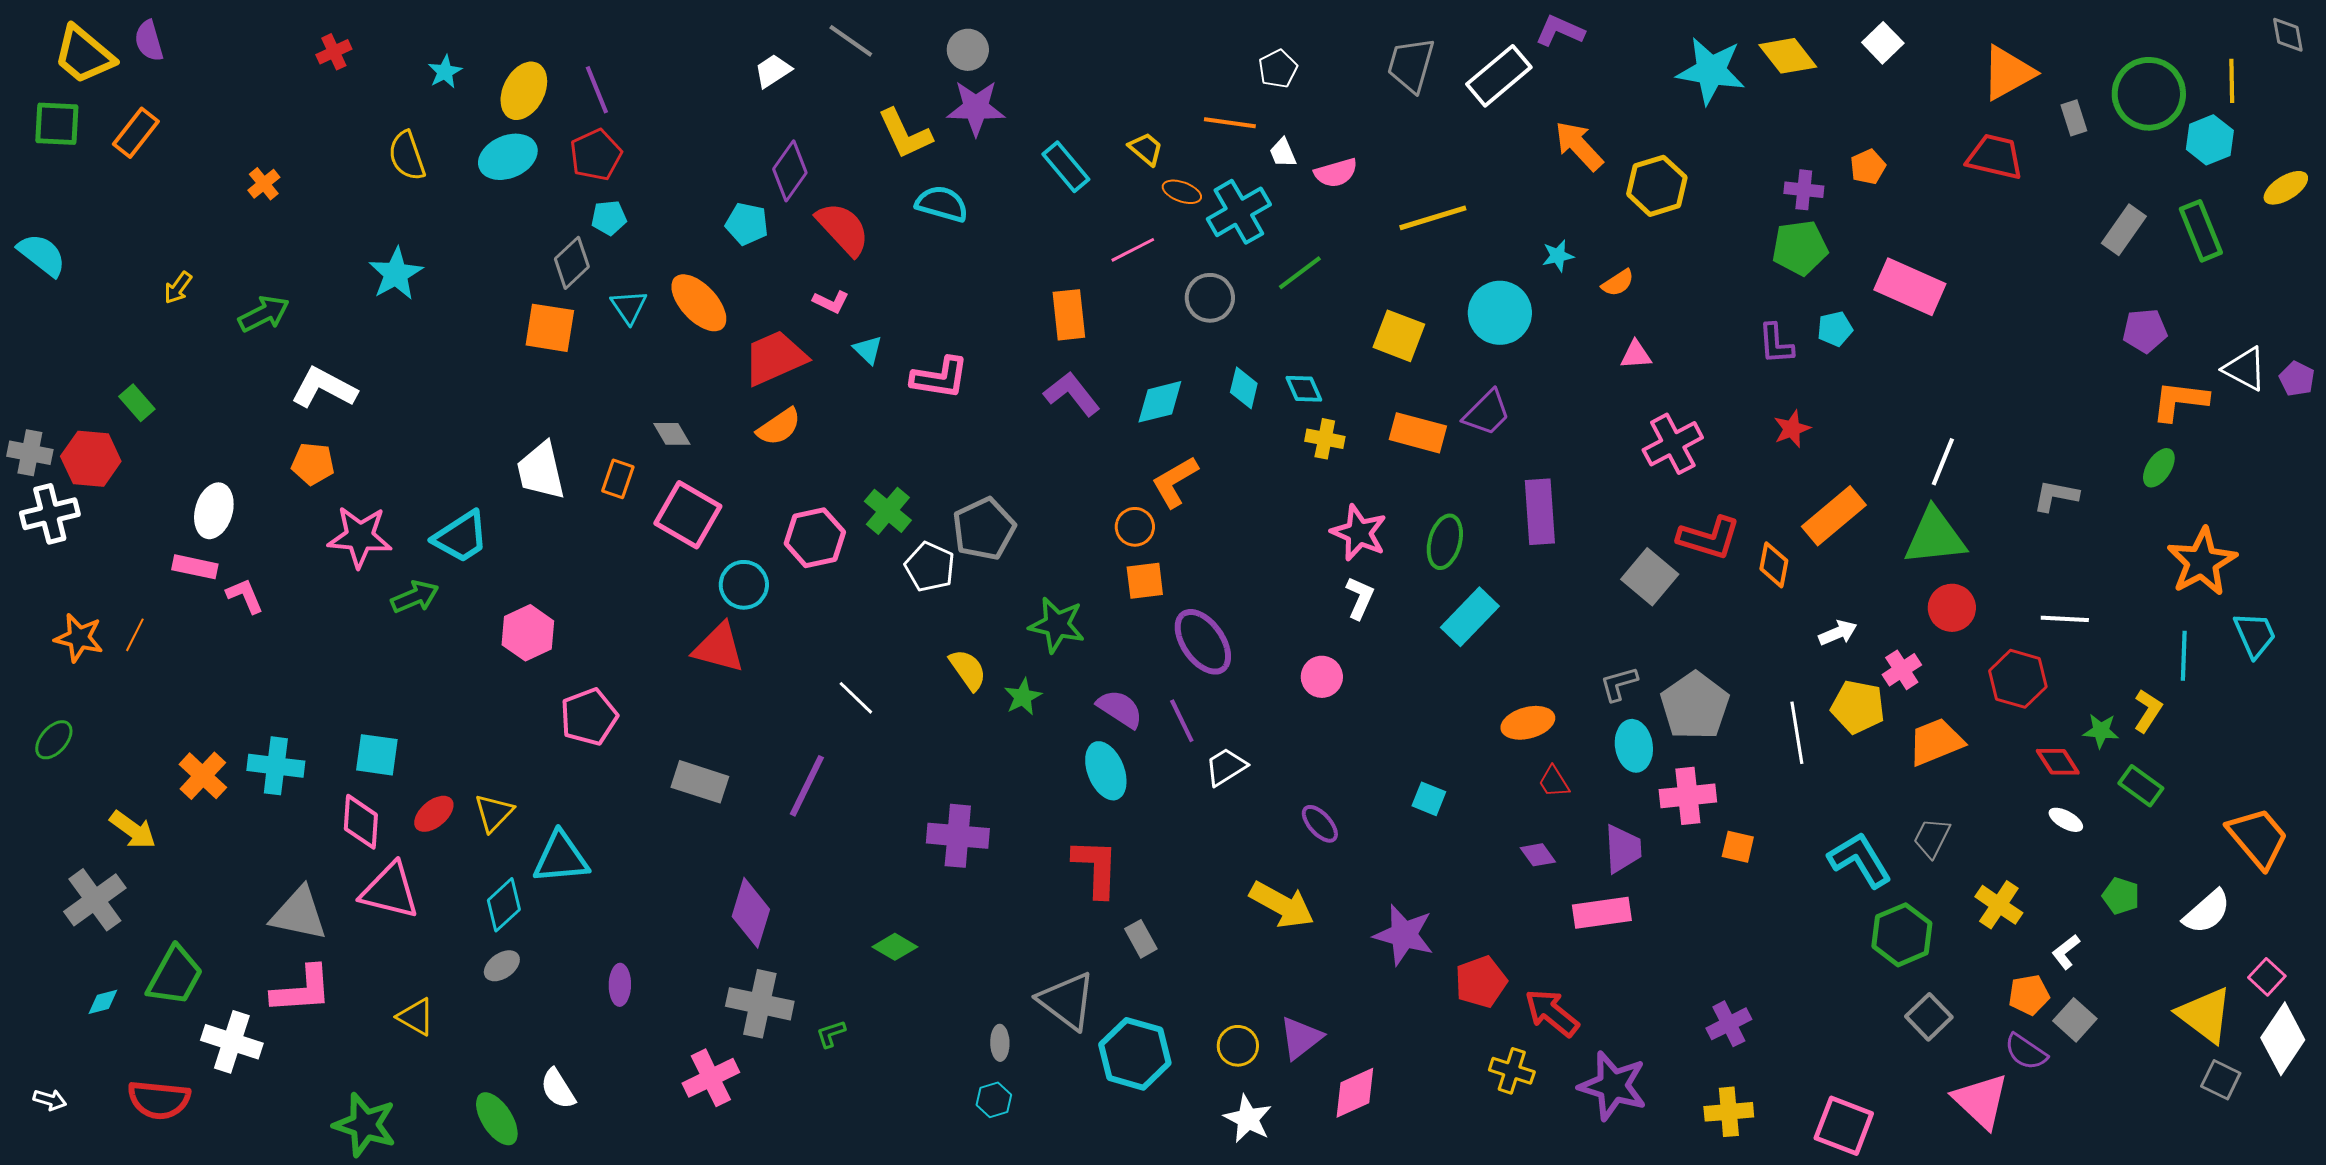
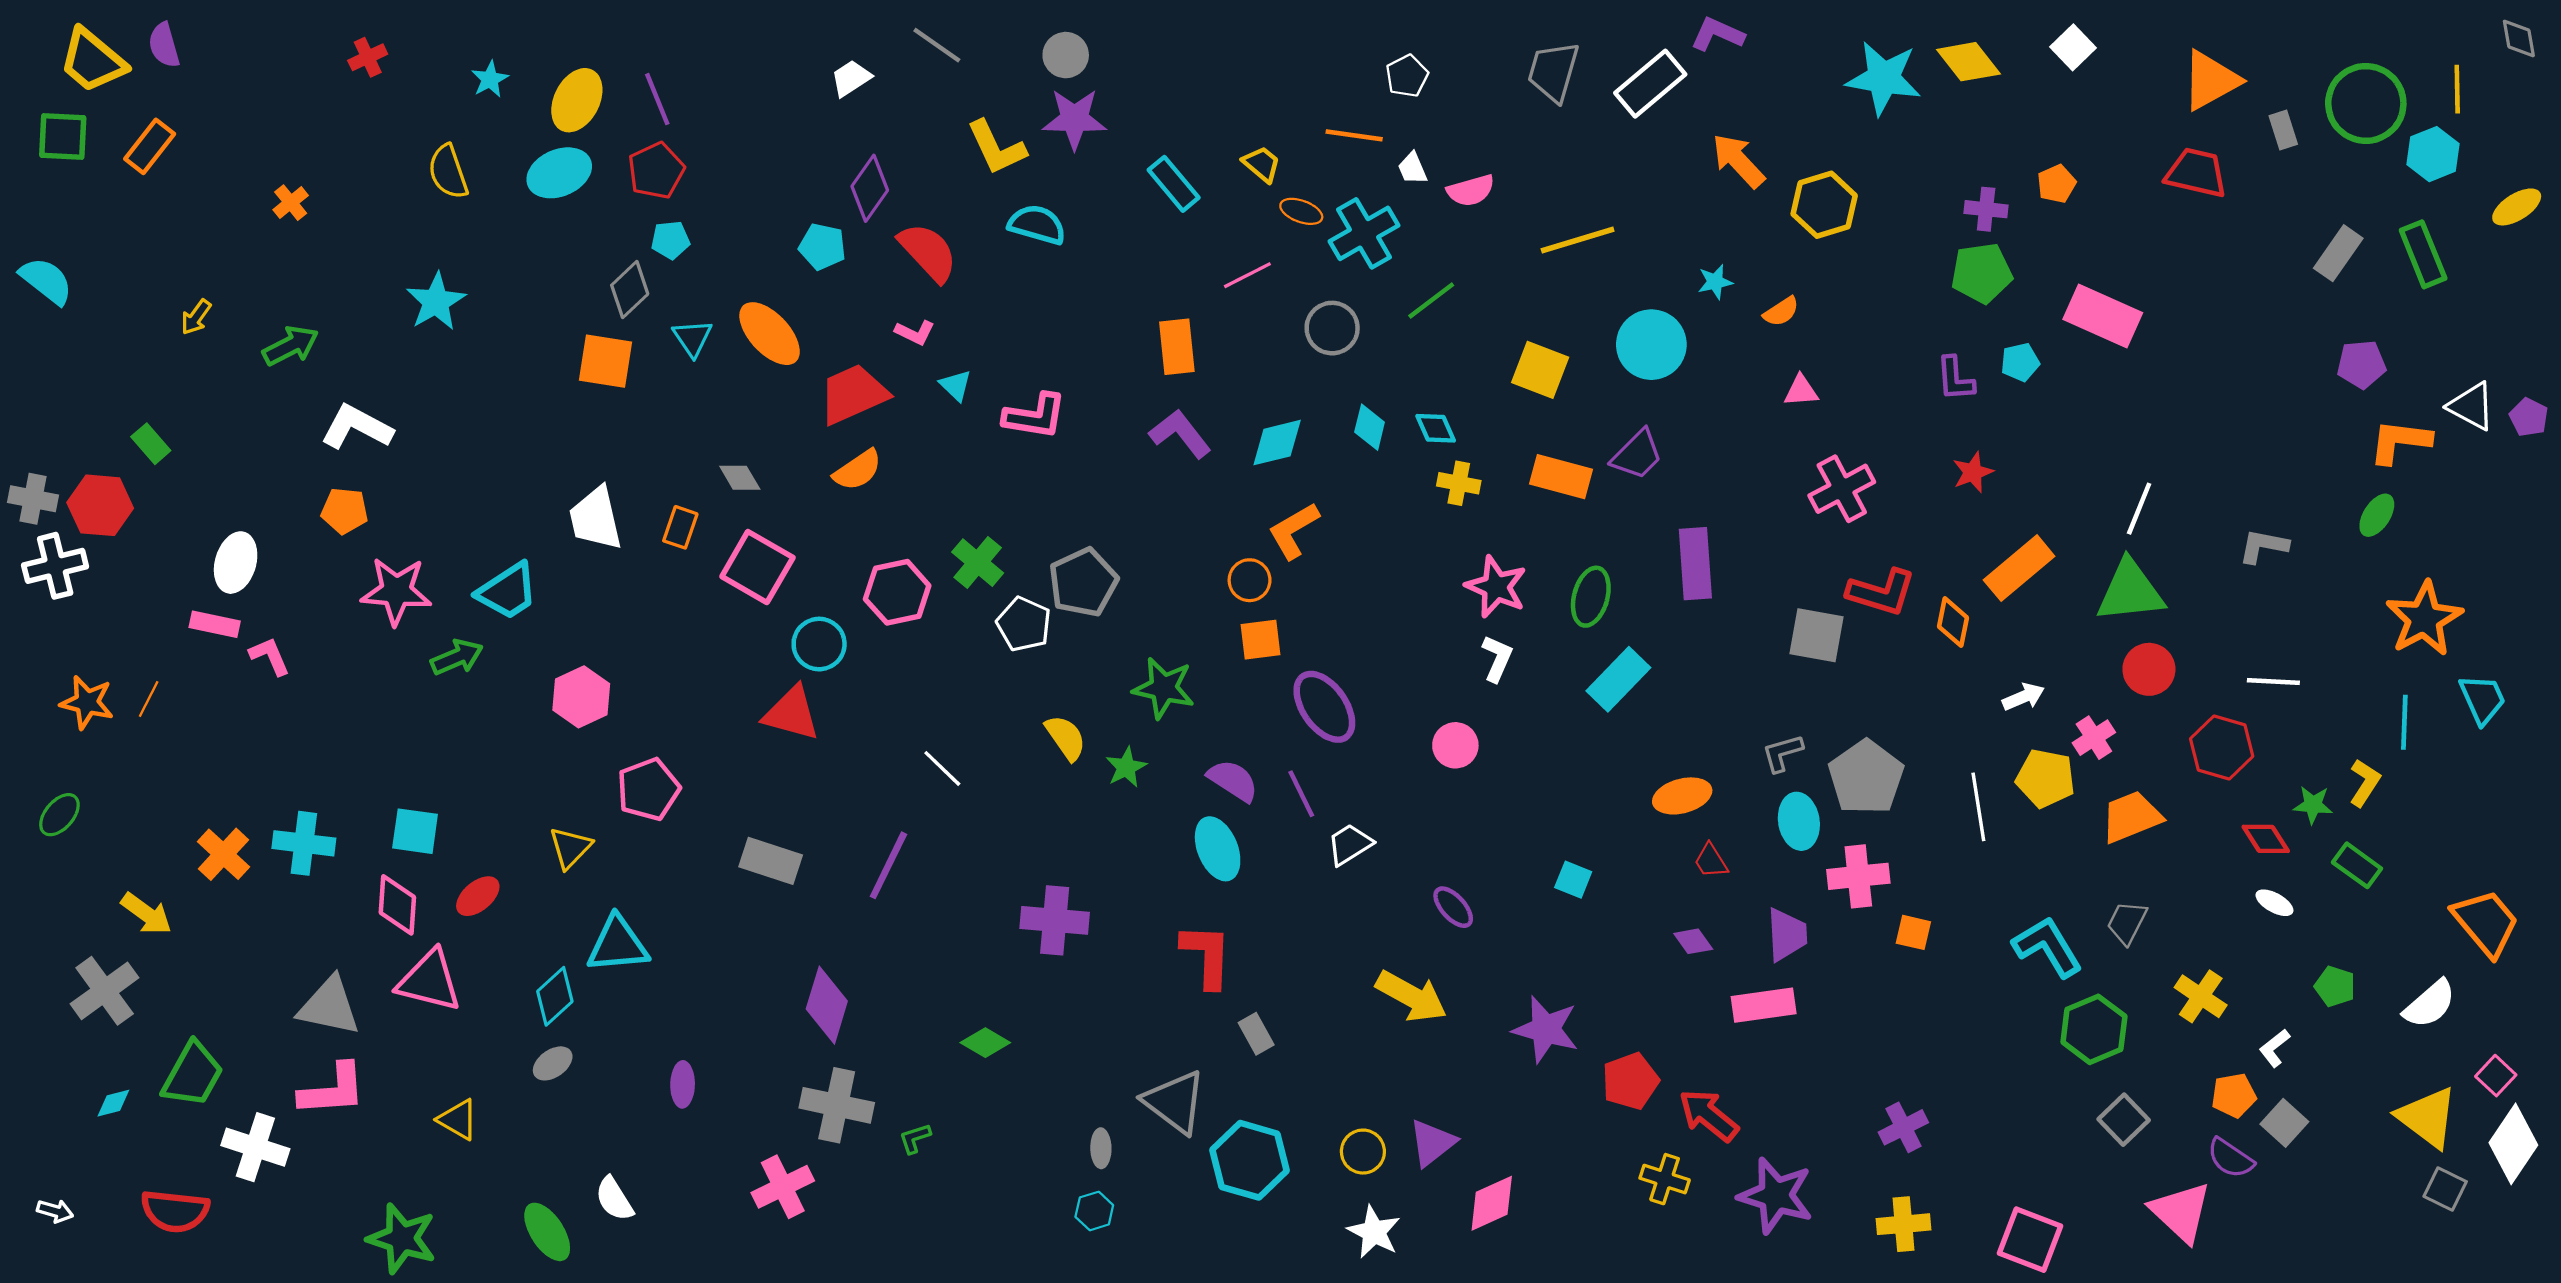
gray square: (1650, 577) -> (1816, 635), turned -30
yellow triangle: (494, 813) -> (570, 848), moved

